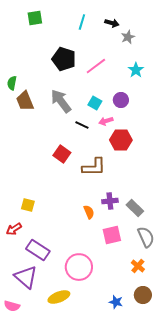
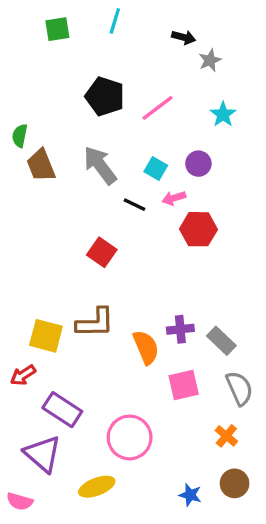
cyan line: (82, 22) -> (115, 21), moved
brown L-shape: (94, 167) -> (95, 323), moved
yellow square: (28, 205) -> (46, 336), size x1.5
orange semicircle: (89, 212) -> (146, 347), size x1.5

